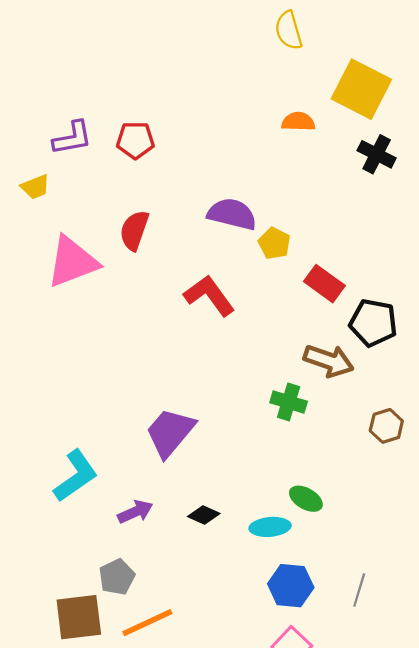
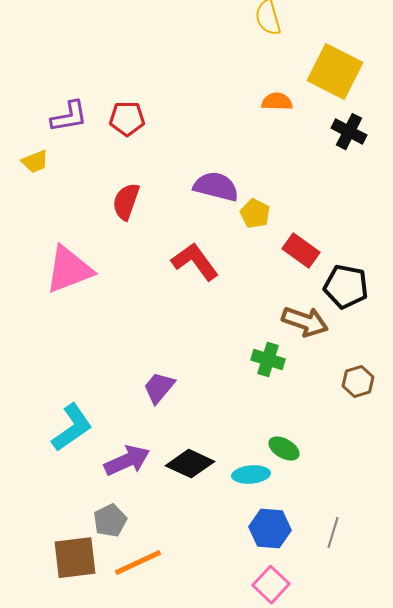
pink triangle: (72, 262) -> (69, 270), moved
purple trapezoid: (170, 432) -> (159, 388), size x0.7
purple arrow: (135, 512) -> (127, 461), size x1.4
black diamond: (204, 515) -> (190, 464), size x1.6

